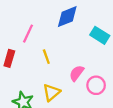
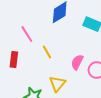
pink line: (28, 34) -> (27, 34), turned -48

